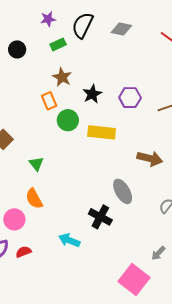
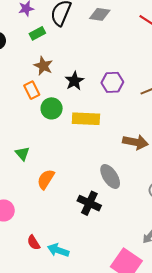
orange semicircle: (34, 199) -> (46, 179), moved, turned 65
cyan arrow: (69, 240) -> (58, 250), moved
red semicircle: (23, 252) -> (34, 243), moved, turned -98

